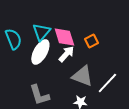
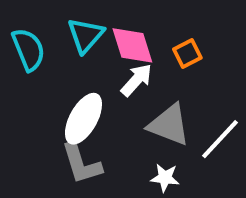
white ellipse: (40, 52) -> (83, 119), moved

